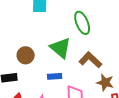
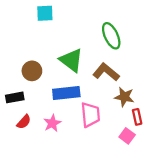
green ellipse: (82, 23) -> (111, 36), moved
blue rectangle: (55, 76) -> (66, 93), size x1.6

